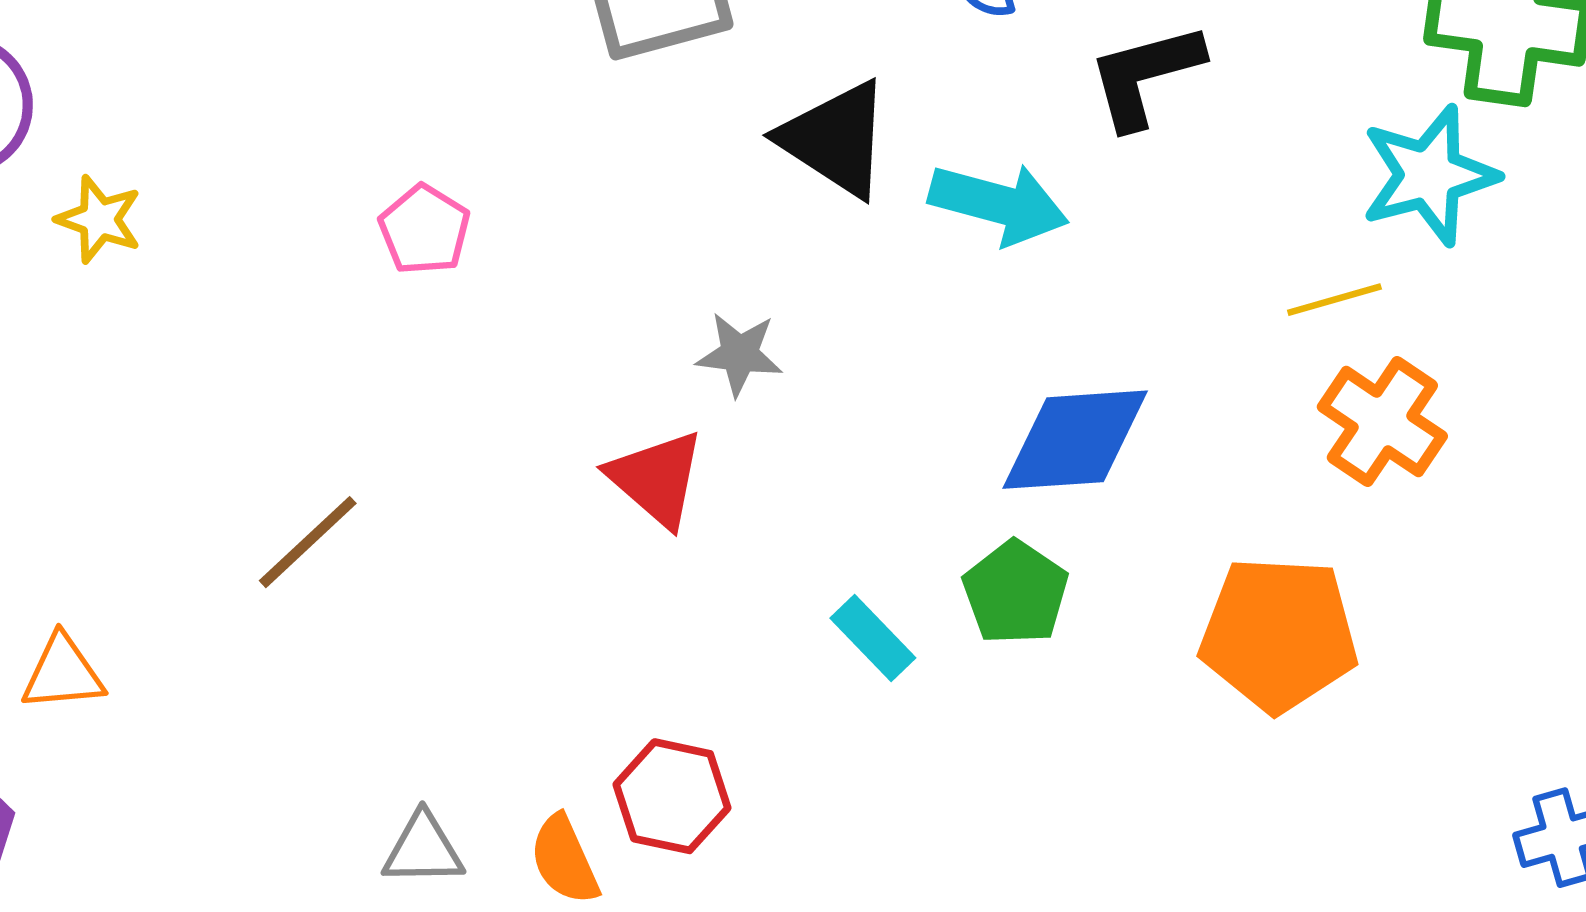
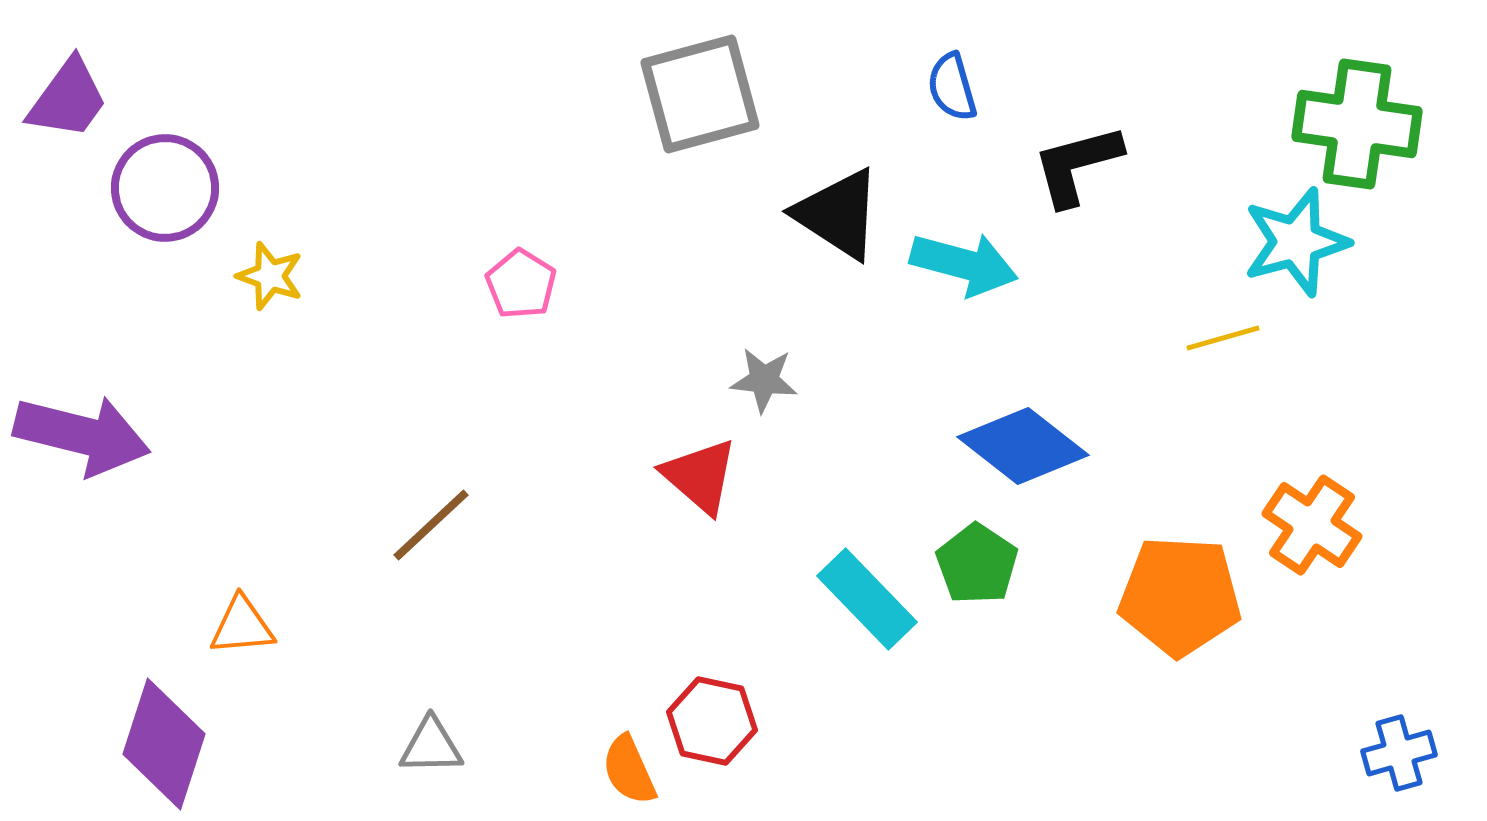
orange cross: (1382, 422) -> (1312, 525), moved
blue diamond: (1075, 440) -> (1023, 446), turned 42
cyan rectangle: (873, 638) -> (867, 599), size x1.5
gray triangle: (423, 849) -> (431, 746), moved

